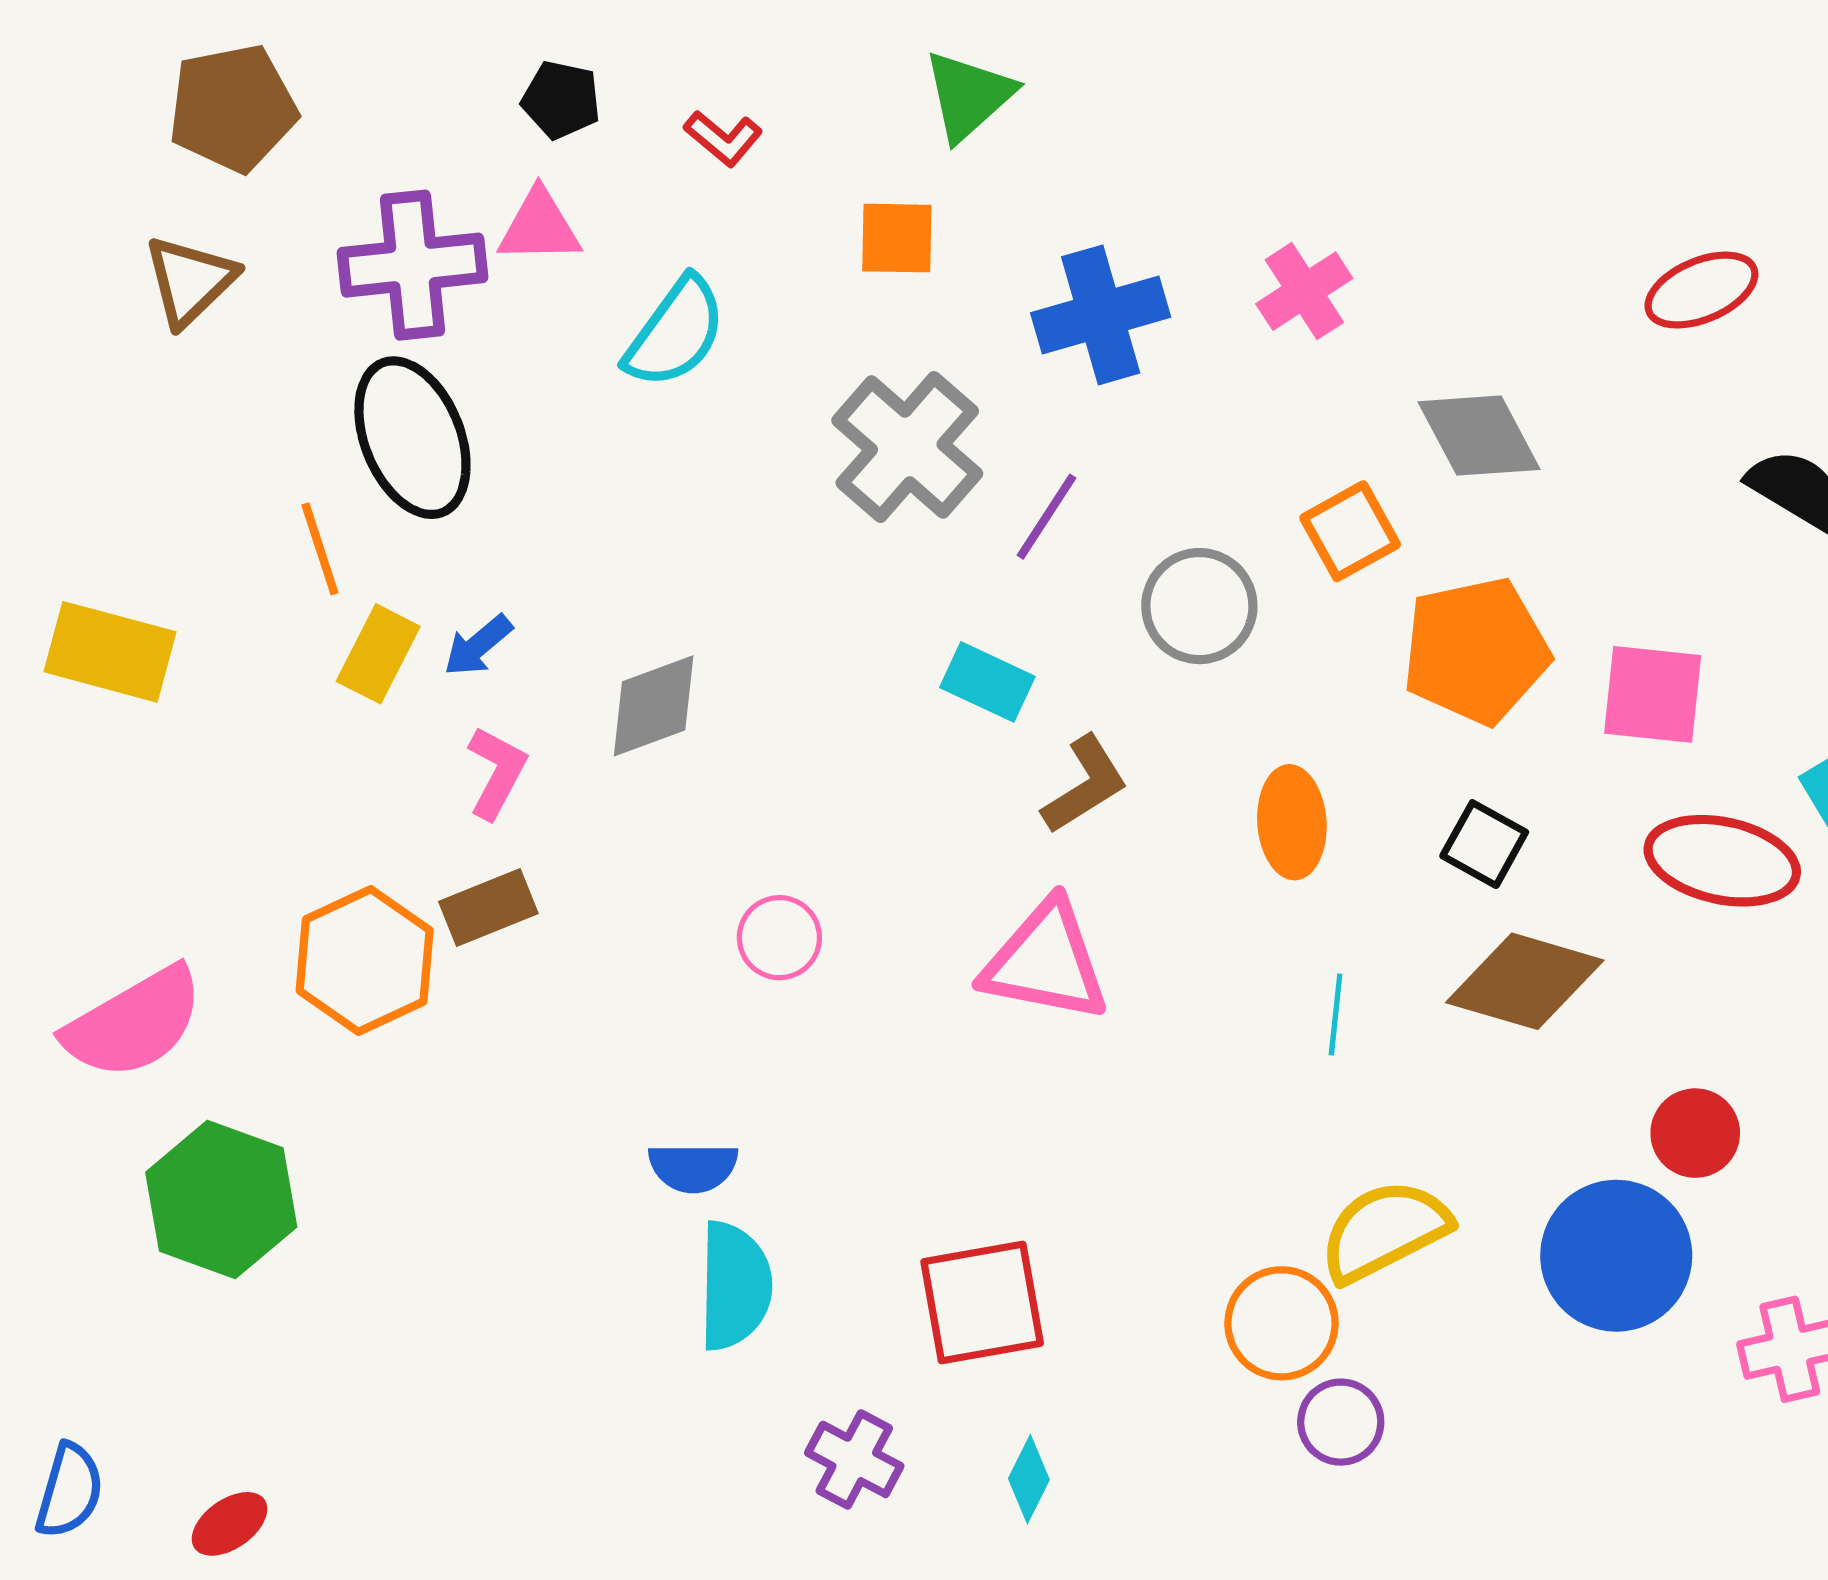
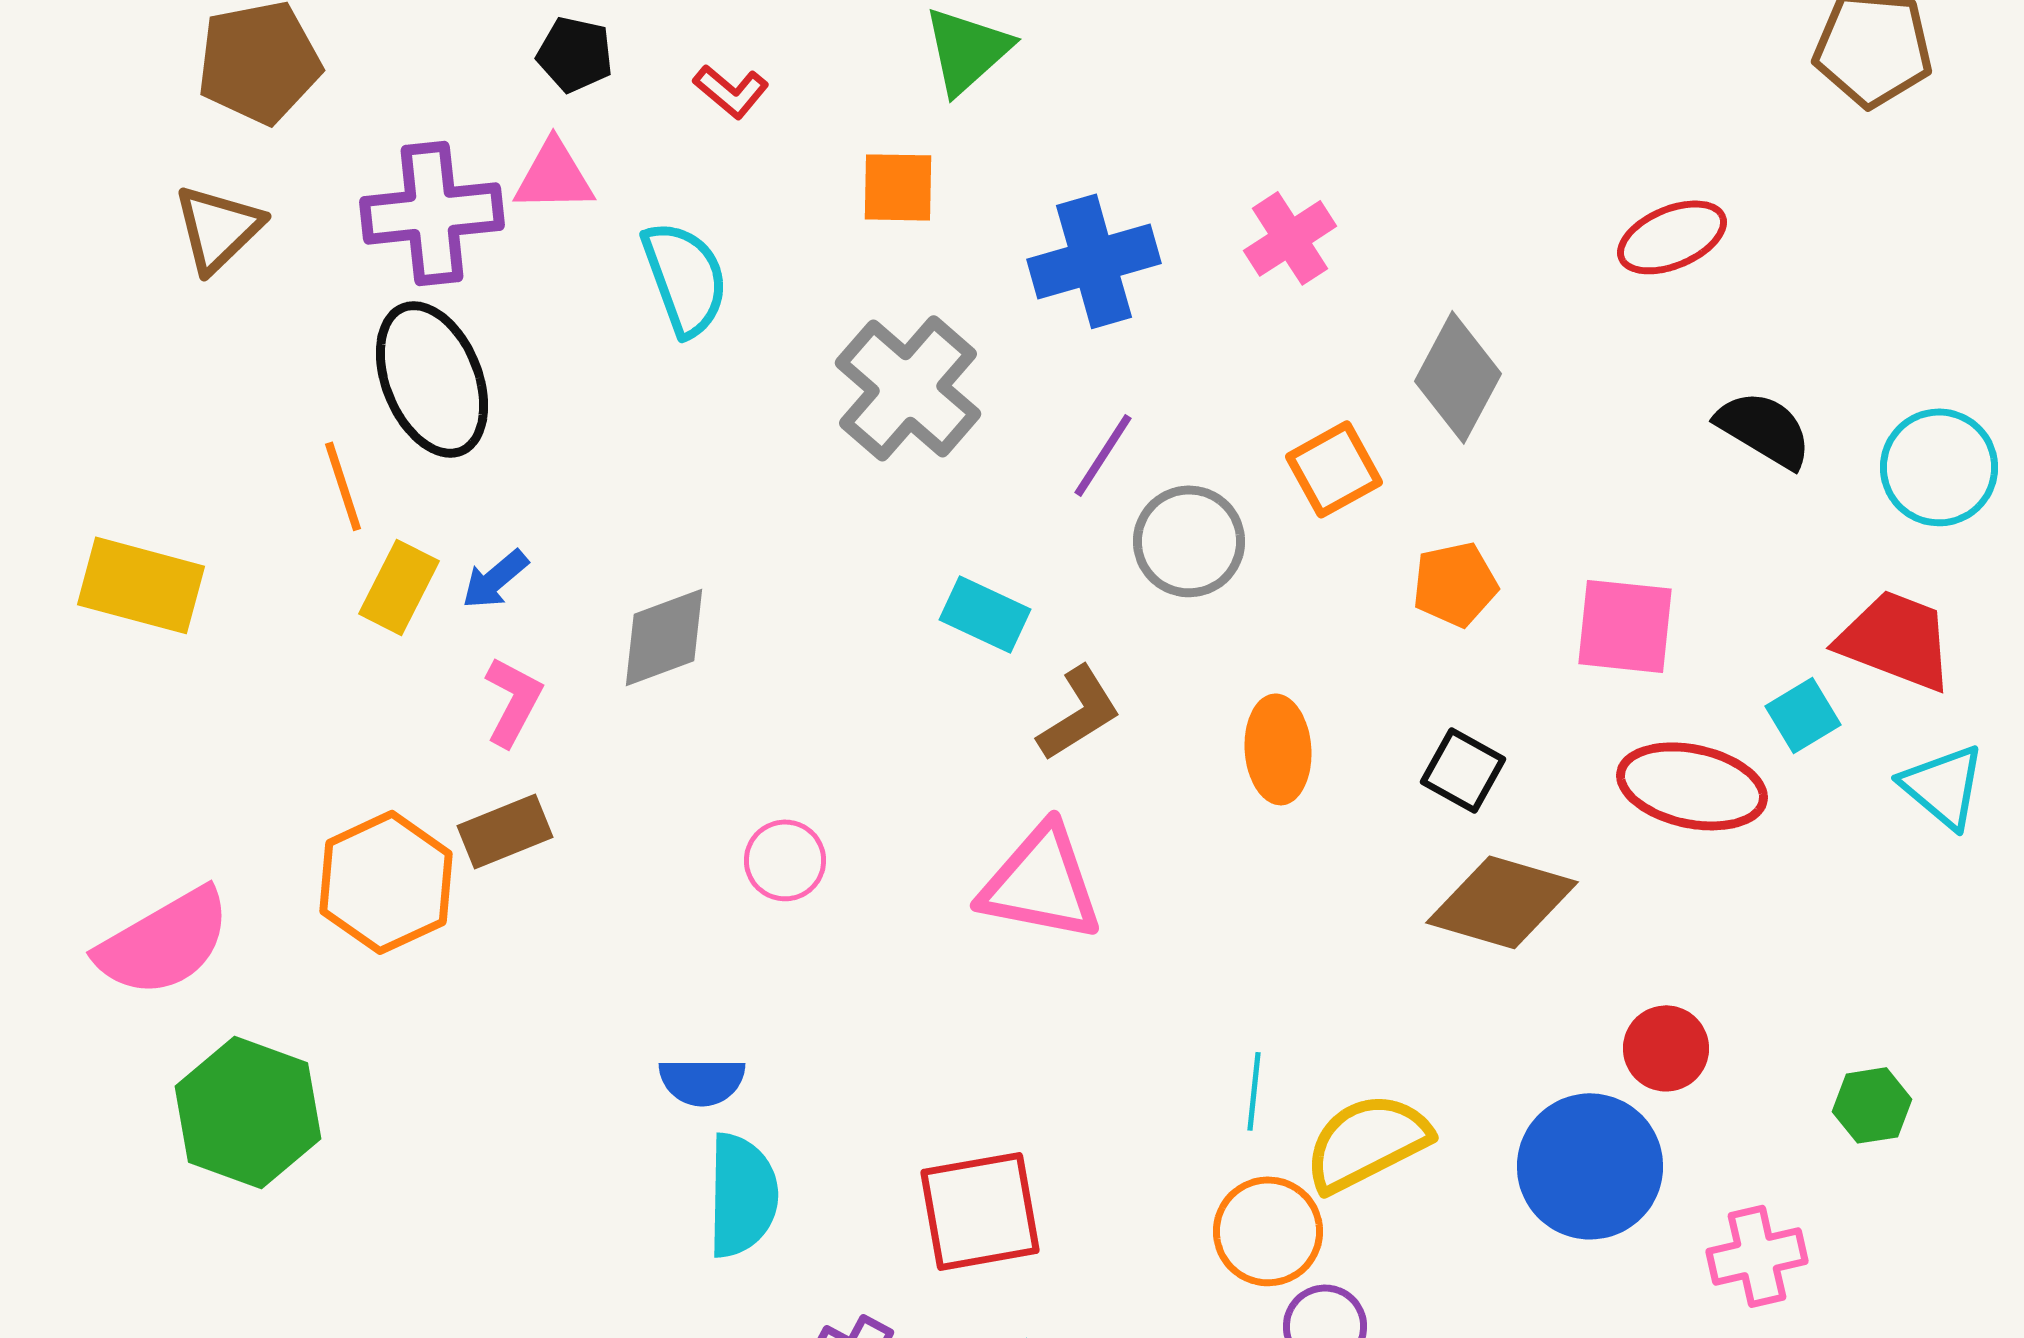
cyan semicircle: (675, 333) -> (685, 278), turned -56
gray diamond: (1479, 436) -> (1458, 377), turned 56
purple line: (1047, 517) -> (1103, 455), moved
orange pentagon: (1476, 651) -> (1455, 584), size x0.6
cyan line: (1336, 1015) -> (1254, 1091), moved

